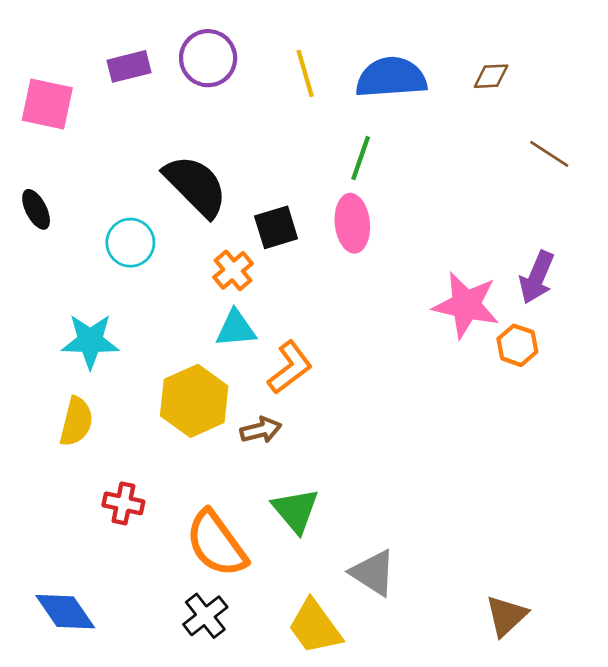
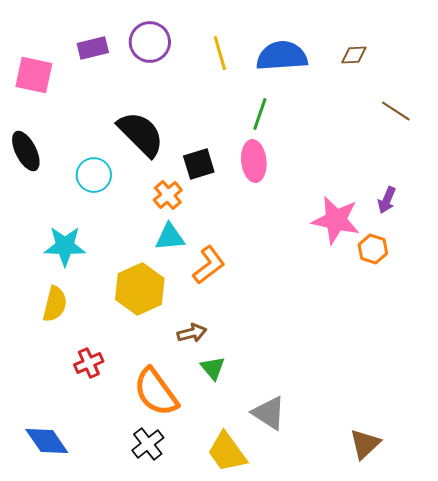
black ellipse: (36, 209) -> (26, 151), size x1.4
purple arrow: (537, 277) -> (387, 200), size x0.7
brown arrow: (261, 430) -> (192, 333), moved
red cross: (123, 503) -> (89, 363), turned -36
green triangle: (295, 510) -> (213, 368), size x0.7

